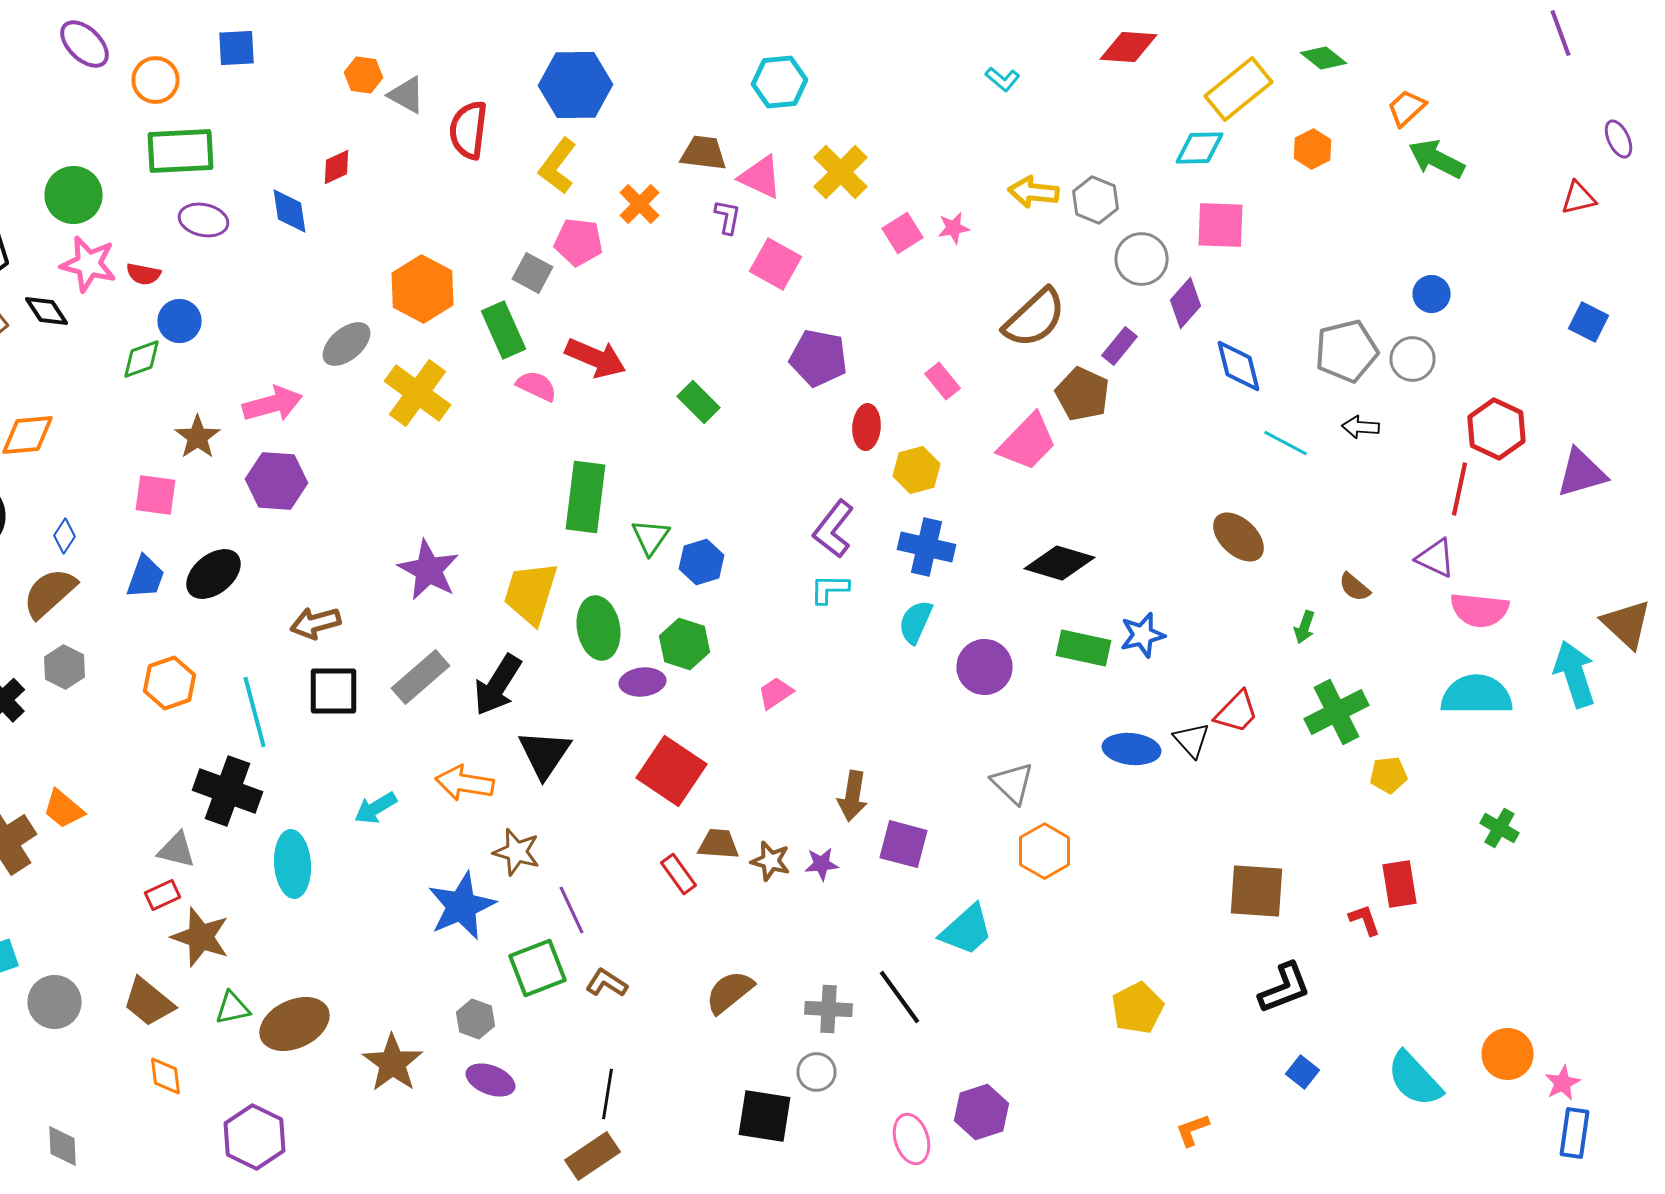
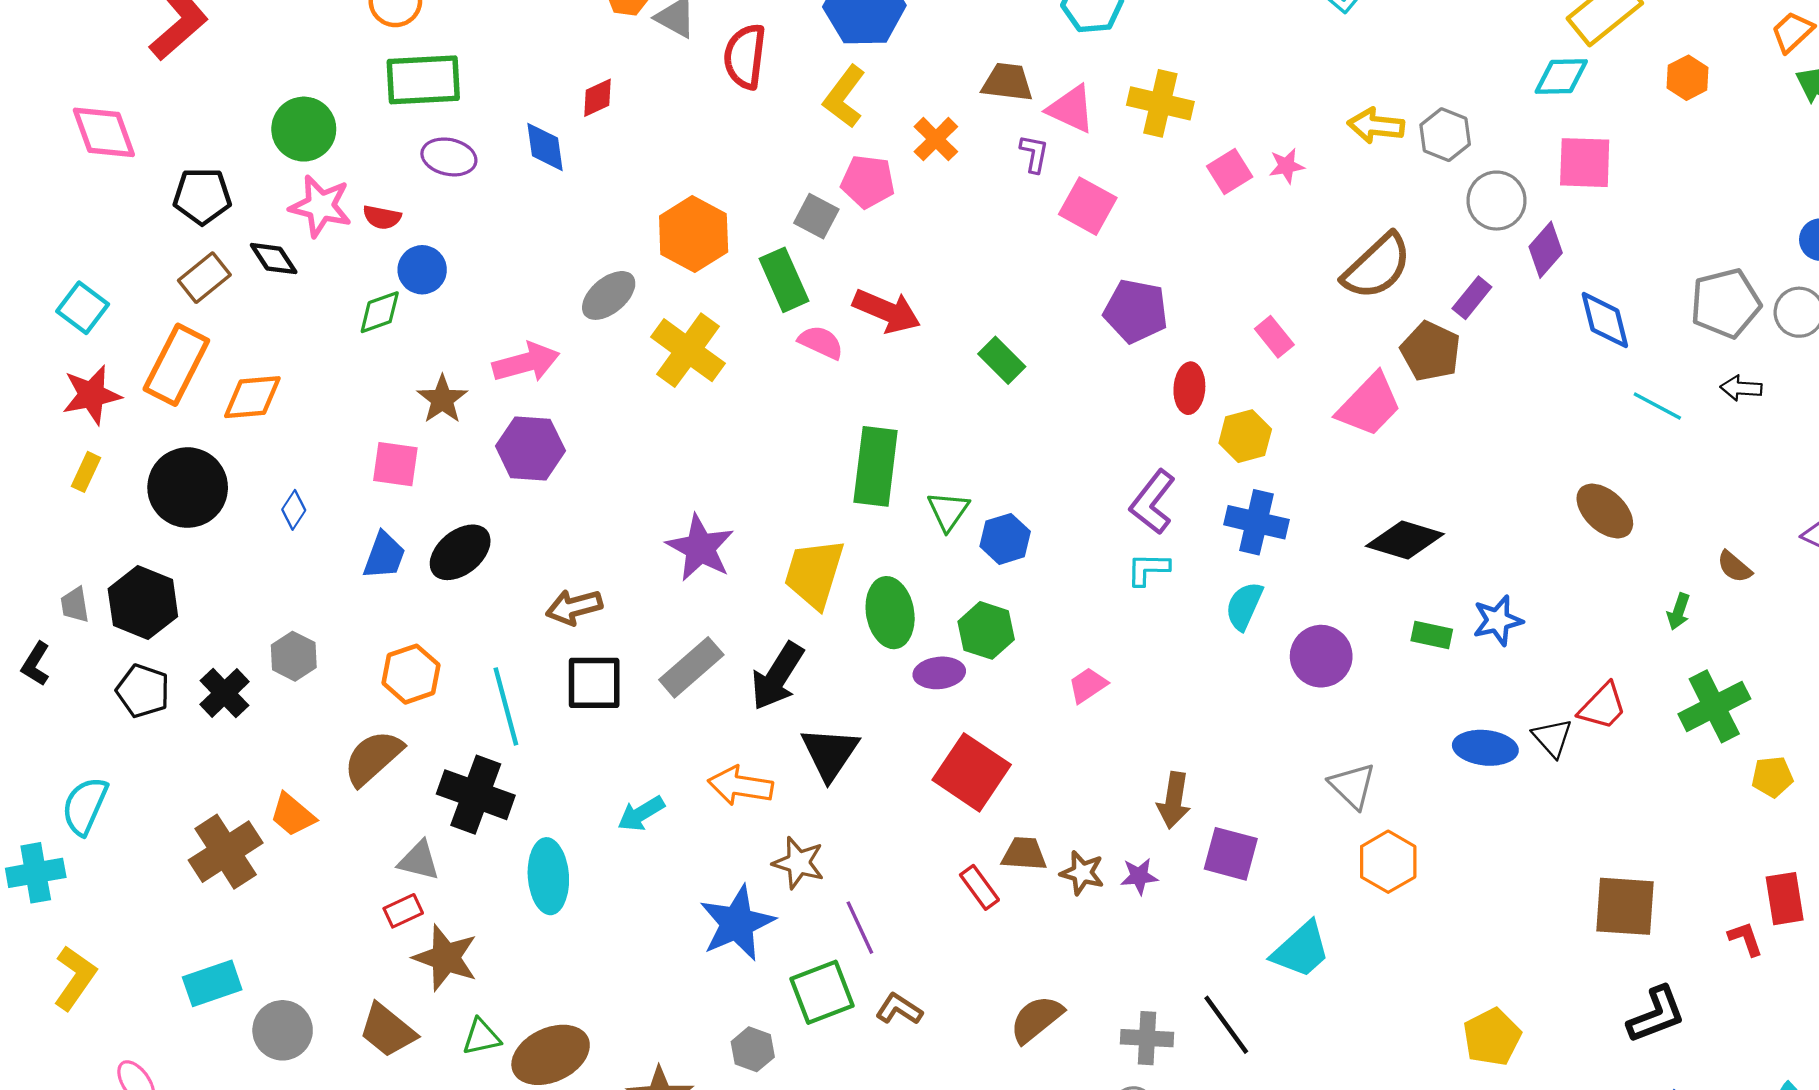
yellow cross: (840, 172) -> (1160, 103), turned -32
brown semicircle: (50, 593) -> (373, 758), moved
green rectangle: (1084, 648) -> (1432, 635), size x0.7

